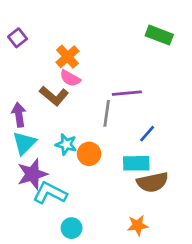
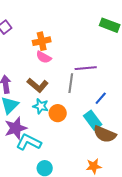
orange cross: (67, 57) -> (42, 41), turned 30
brown L-shape: (54, 96) -> (38, 85), moved
cyan rectangle: (136, 163) -> (93, 120), turned 54
brown semicircle: (152, 182) -> (105, 134), turned 35

